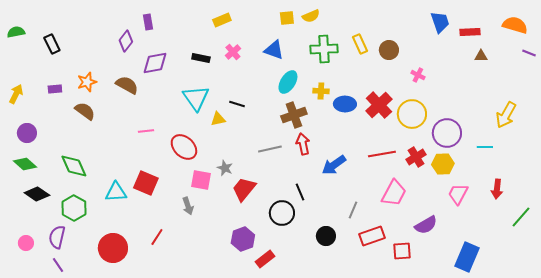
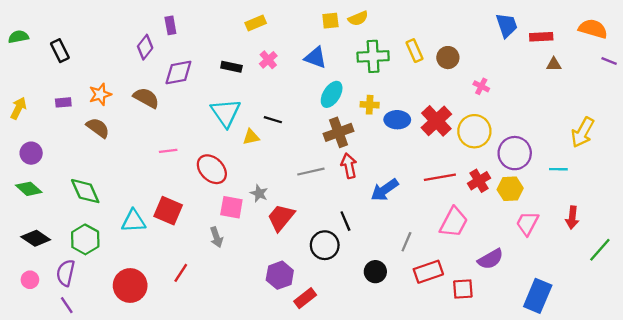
black diamond: (37, 194) -> (36, 238), moved

